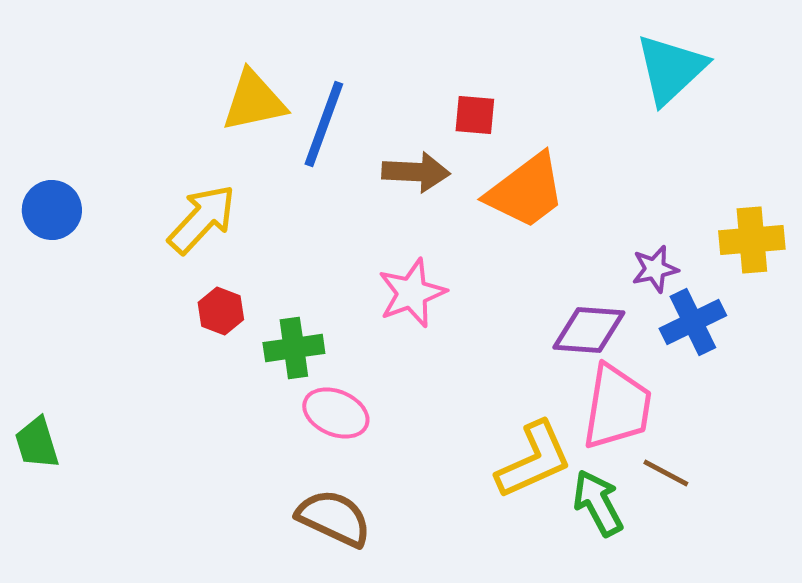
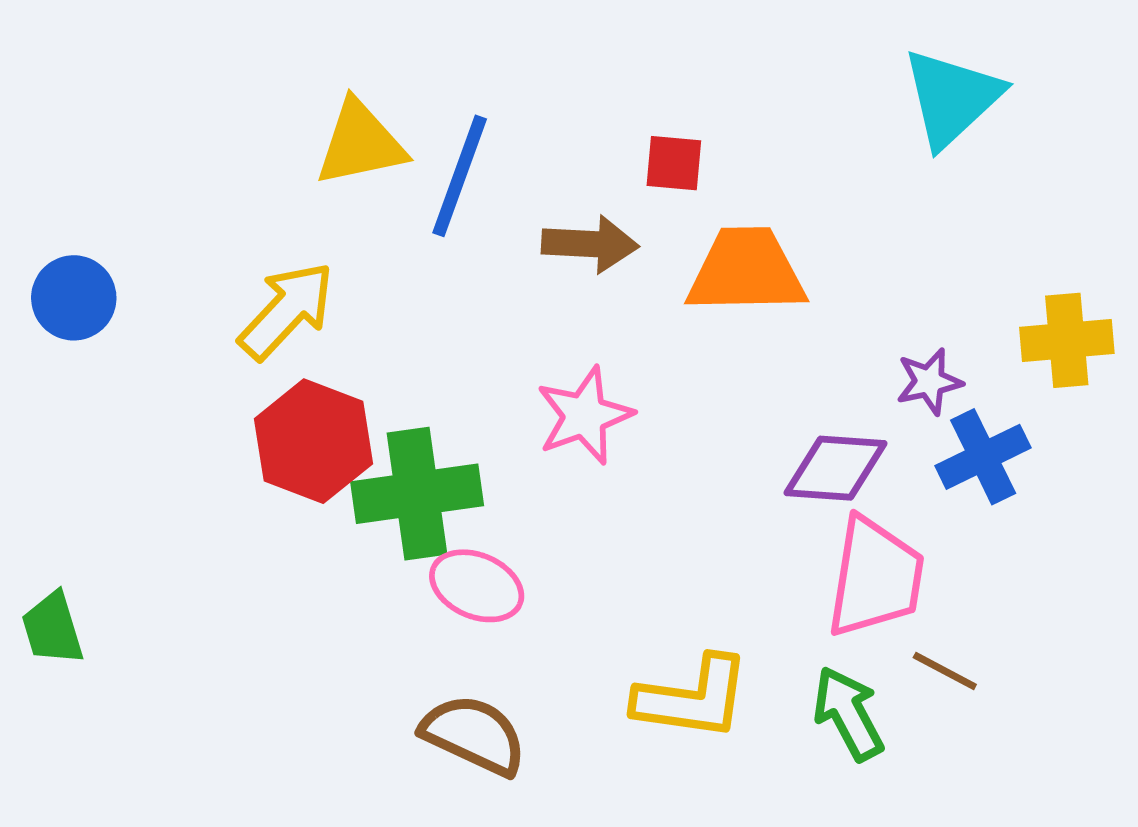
orange trapezoid: (526, 191) -> (746, 271), turned -144
red hexagon: (221, 311) -> (314, 441), size x1.8
green cross: (294, 348) -> (417, 494), size x1.5
yellow L-shape: (534, 460) -> (692, 698), moved, turned 32

